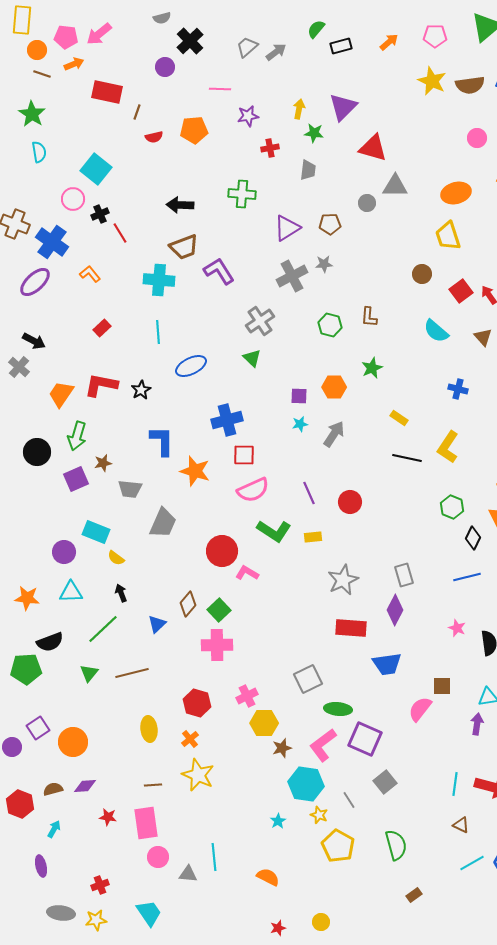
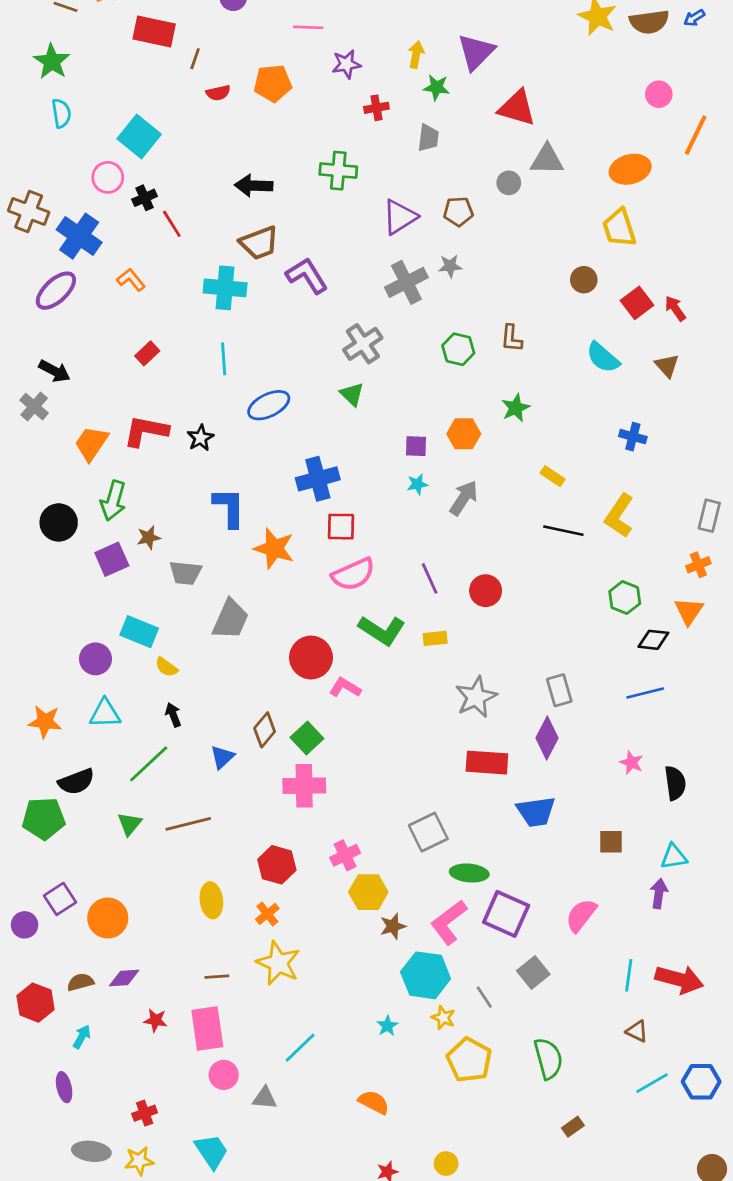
black diamond: (473, 538) -> (653, 640), turned 70
pink semicircle: (420, 709) -> (581, 915), moved
cyan line: (214, 857) -> (300, 1048), moved, turned 52

